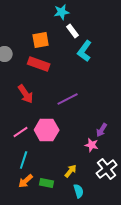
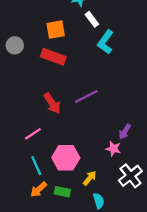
red arrow: (26, 94) -> (52, 103), moved
pink hexagon: (47, 130) -> (66, 158), moved
cyan line: (24, 160) -> (36, 166), turned -42

